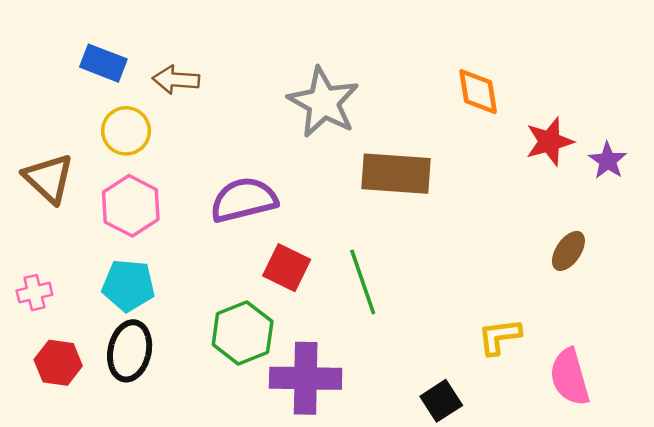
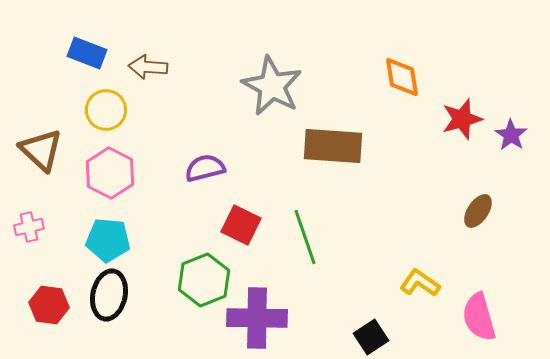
purple semicircle: (244, 200) -> (205, 168), size x0.7
pink cross: (34, 293) -> (29, 227), moved
yellow L-shape: (499, 337) -> (420, 283), turned 42

